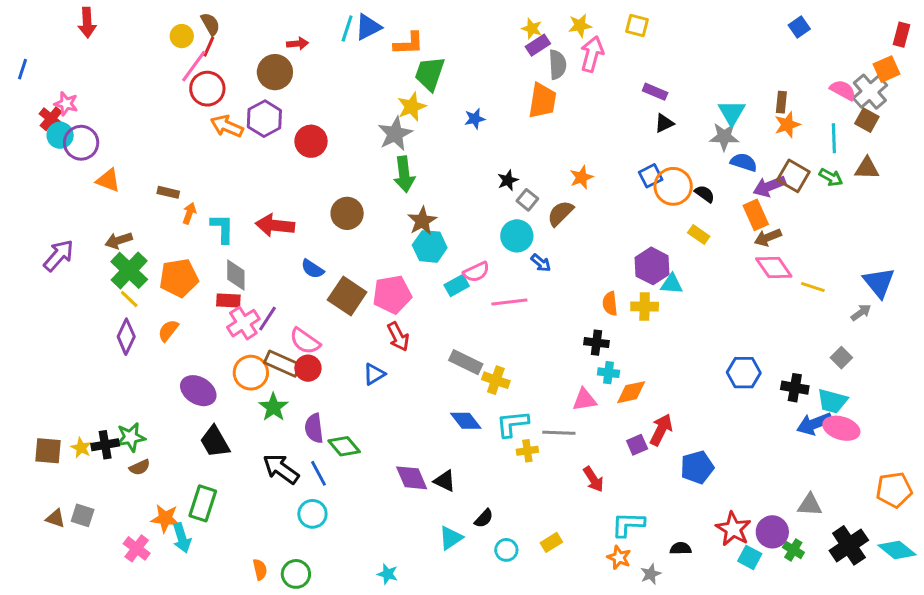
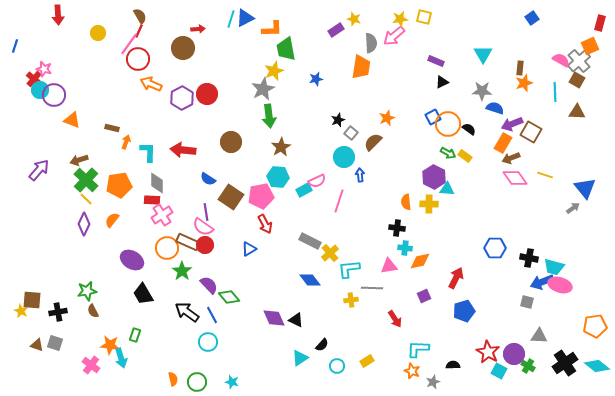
yellow star: (580, 26) -> (400, 19), moved
yellow circle: (182, 36) -> (98, 33), moved
purple rectangle: (538, 45) -> (336, 30), moved
pink arrow: (592, 54) -> (394, 36), turned -145
green trapezoid: (430, 74) -> (286, 49), turned -30
cyan triangle: (732, 113) -> (483, 54), moved
purple hexagon: (264, 119) -> (182, 98), moved
brown square: (793, 176) -> (531, 132), moved
green arrow: (831, 177) -> (448, 153), moved
orange rectangle: (756, 215) -> (503, 143), turned 54
cyan hexagon: (430, 246) -> (278, 177), moved
blue arrow: (541, 263) -> (360, 175), turned -136
yellow line: (813, 287) -> (545, 175), moved
pink line: (509, 302) -> (339, 201), turned -65
purple line: (267, 319) -> (206, 212), moved, turned -42
gray square: (841, 358) -> (527, 302), moved, turned -32
yellow cross: (496, 380) -> (330, 253), turned 30
cyan L-shape: (512, 424) -> (349, 269), moved
purple semicircle: (314, 428) -> (209, 285), turned 144
red arrow: (661, 430) -> (456, 278), moved
black cross: (105, 445) -> (58, 312), moved
yellow star: (81, 448) -> (21, 311), moved
brown semicircle: (140, 467) -> (93, 311), turned 88
green rectangle: (203, 503) -> (135, 335), size x0.6
cyan star: (388, 574) -> (232, 382), moved

